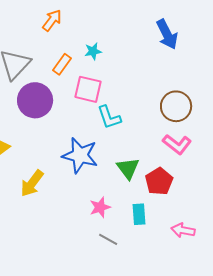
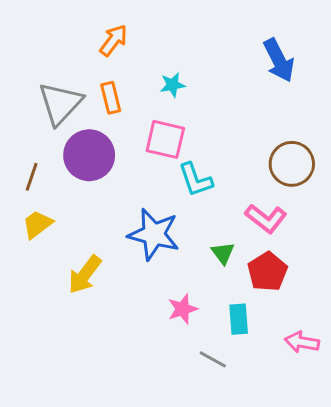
orange rectangle: (62, 64) -> (111, 98), moved, turned -50
pink L-shape: (177, 144) -> (266, 218), moved
green triangle: (128, 168) -> (223, 253), size x0.7
gray line: (108, 239) -> (213, 359), moved

